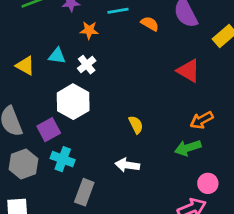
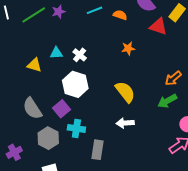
orange star: (89, 30) -> (128, 48), moved
red triangle: (189, 71) -> (158, 26), moved
yellow semicircle: (136, 125) -> (125, 92), size x1.6

